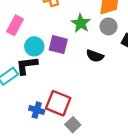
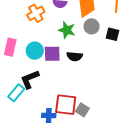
cyan circle: (34, 46) -> (35, 51), moved
black semicircle: (95, 56) -> (75, 56), moved
gray square: (73, 125) -> (82, 110), moved

